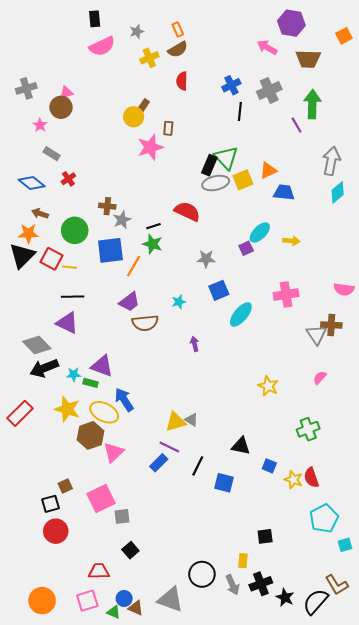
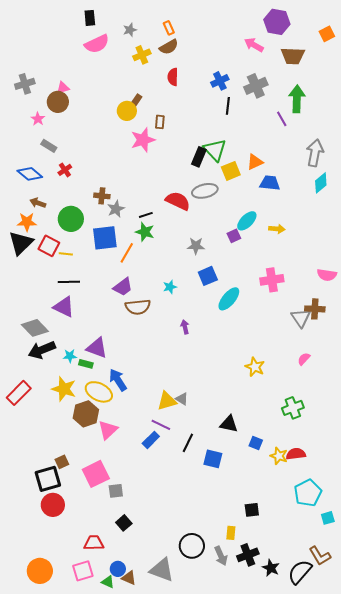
gray ellipse: (216, 183) -> (205, 191), moved
red semicircle: (311, 478) -> (296, 454), turned 102
black square: (50, 504) -> (48, 479), size x1.5

